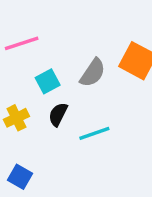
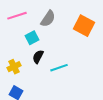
gray semicircle: (93, 73) -> (48, 19), moved
yellow cross: (16, 118) -> (14, 67), moved

